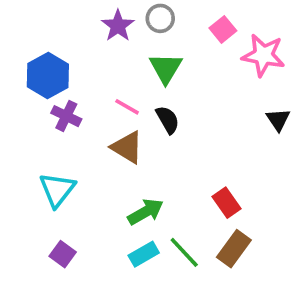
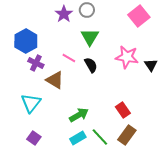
pink square: (223, 29) -> (139, 16), moved, size x1.5
pink star: (263, 55) -> (127, 57), moved
brown triangle: (127, 147) -> (55, 80), moved

